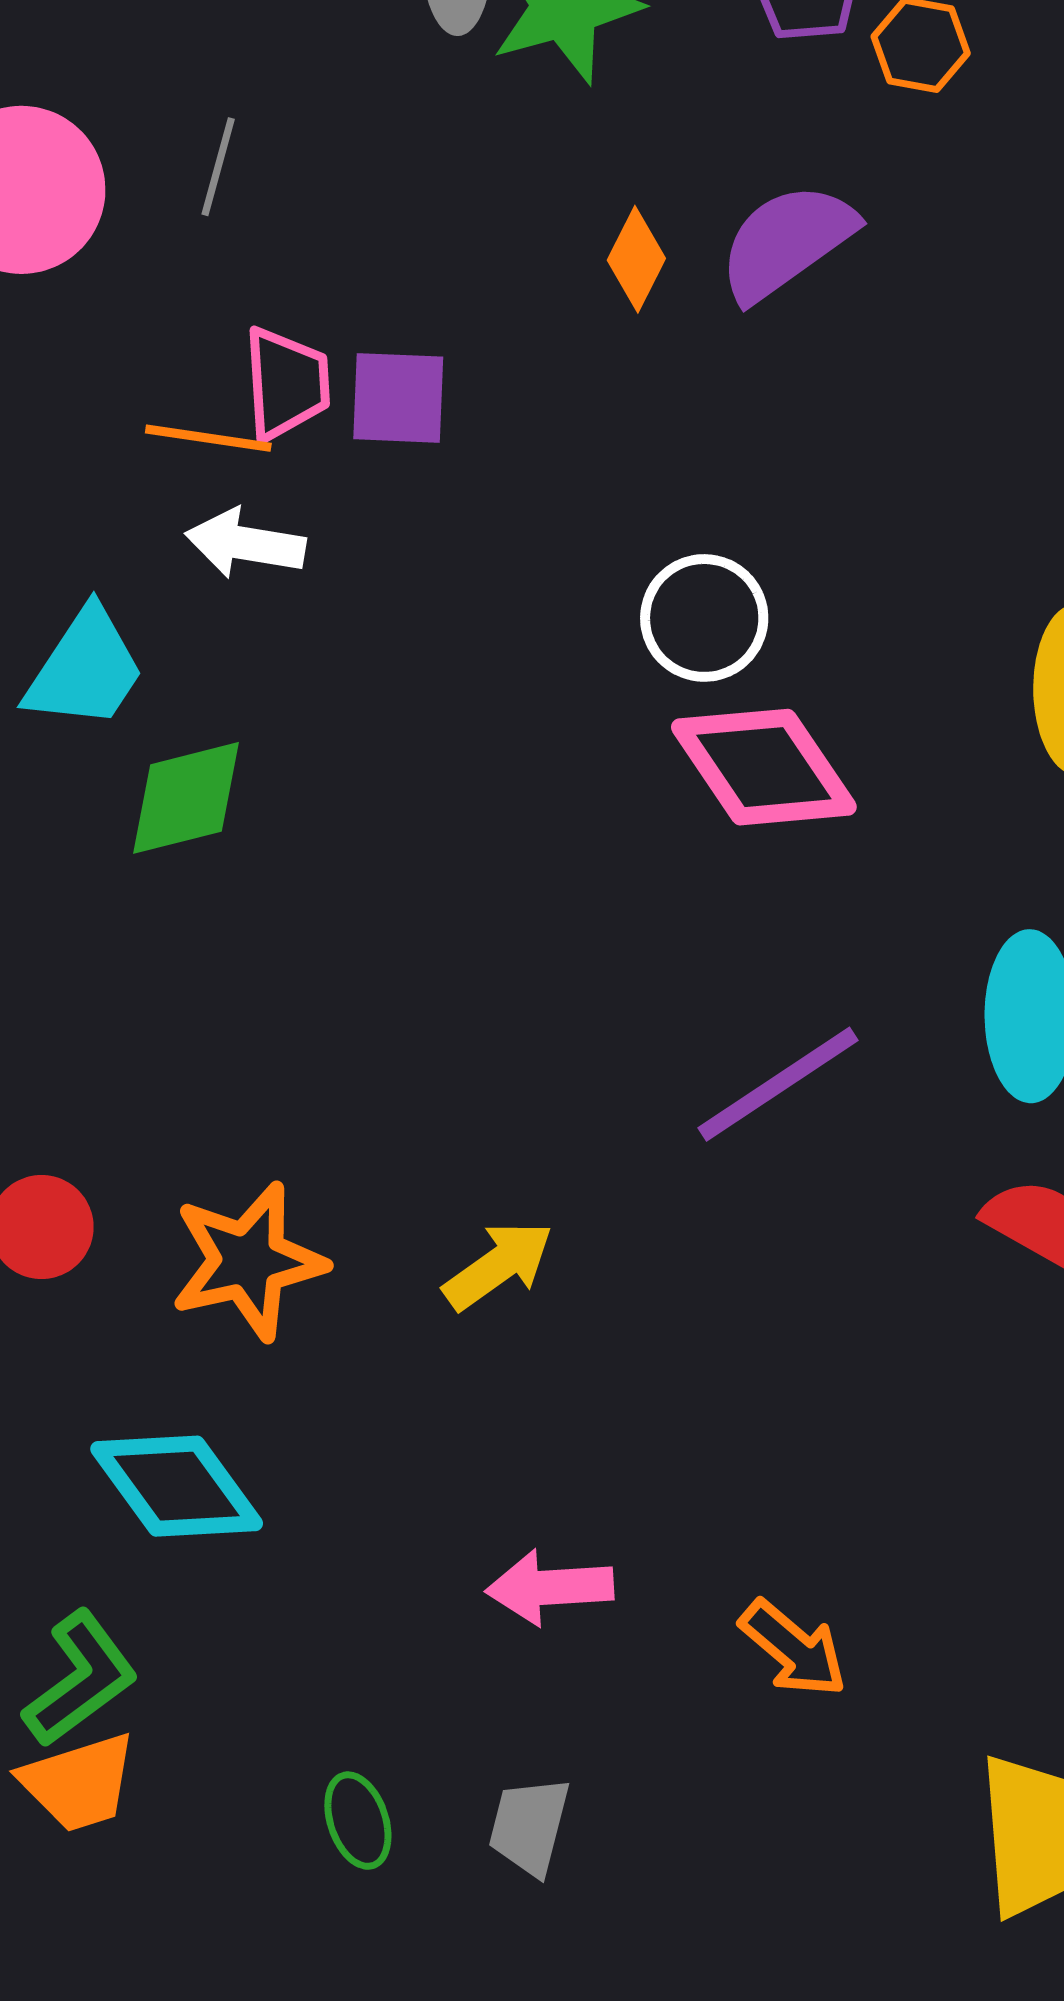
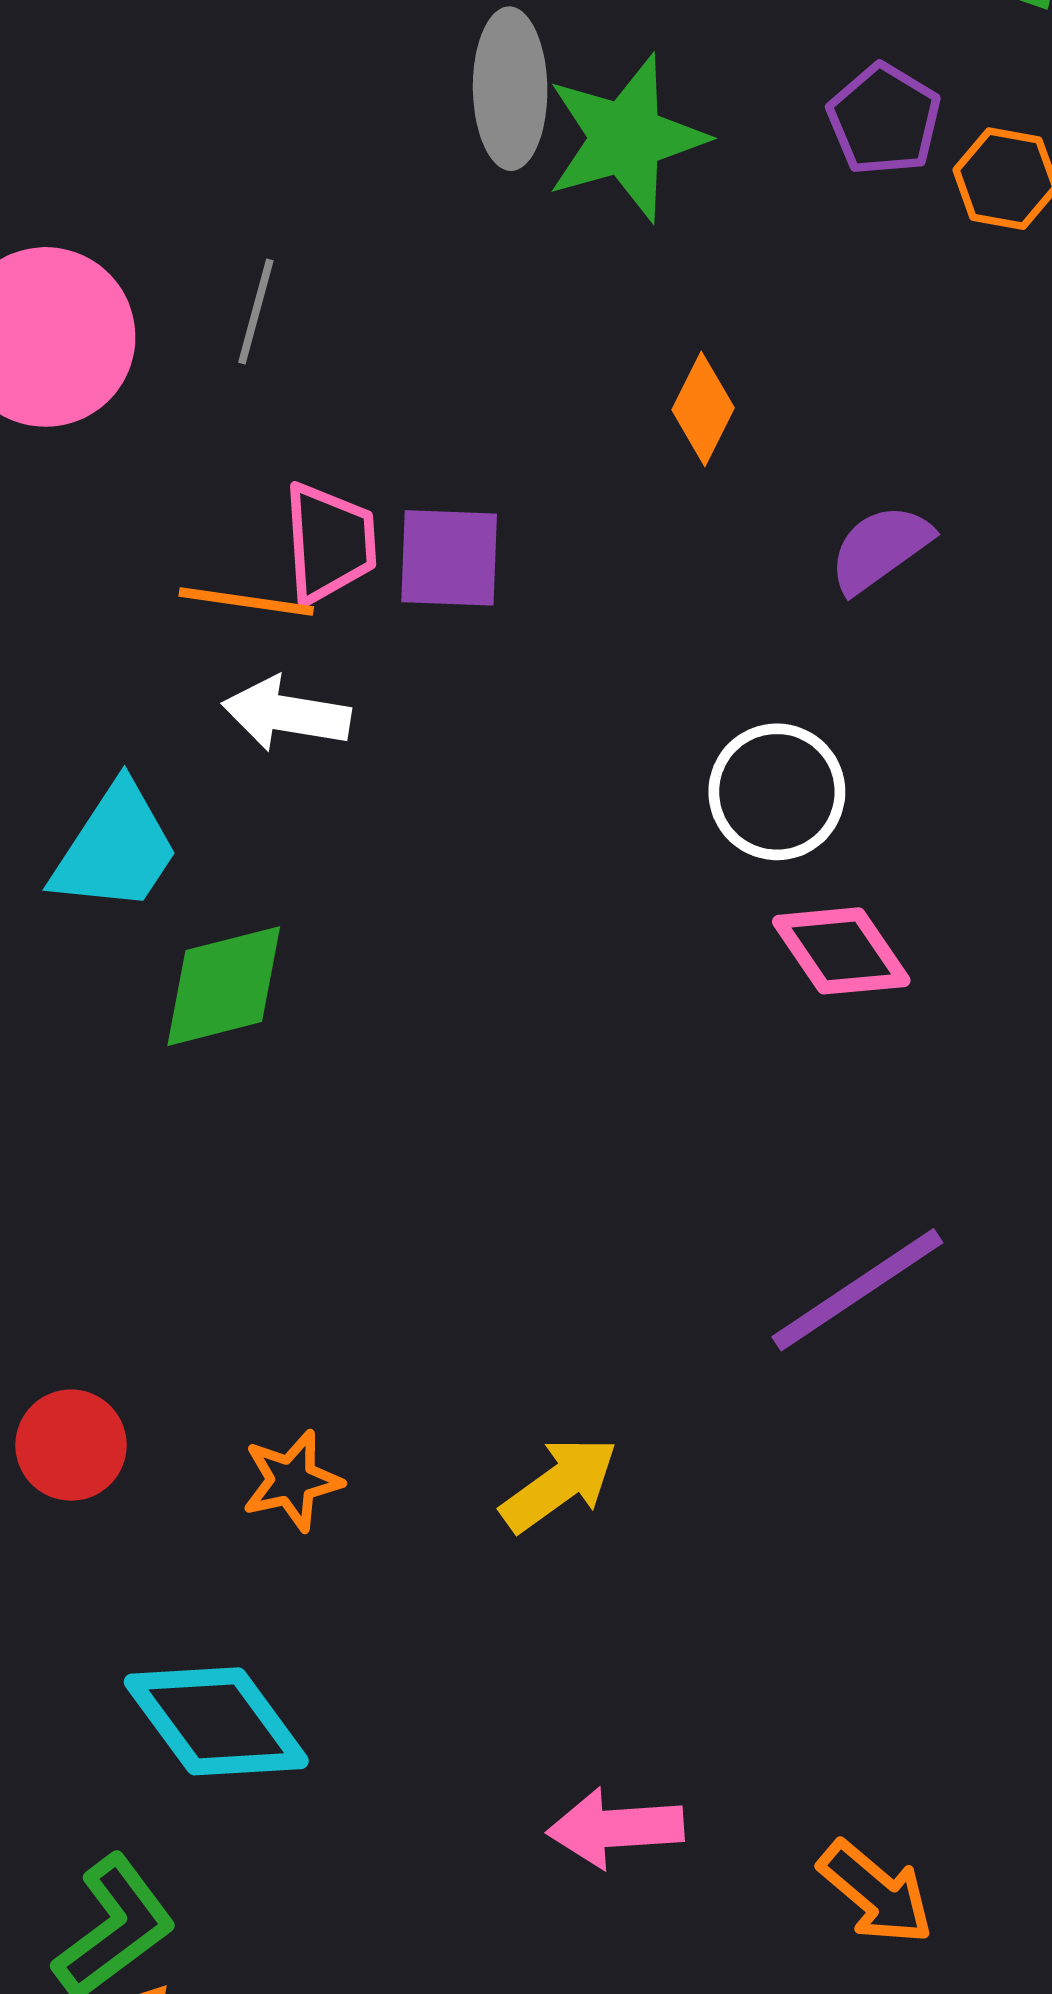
purple semicircle: (787, 242) -> (880, 548), moved, size x0.7
pink diamond: (764, 767) -> (841, 951), size x0.7
orange star: (248, 1261) -> (292, 1481), size x0.6

